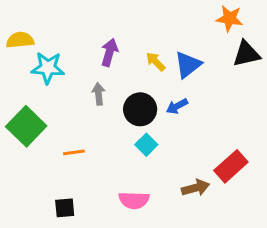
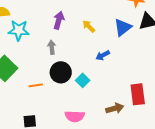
blue triangle: (188, 65) -> (123, 27), moved
black circle: (140, 109) -> (61, 72), moved
red rectangle: (231, 166) -> (138, 94), turned -55

